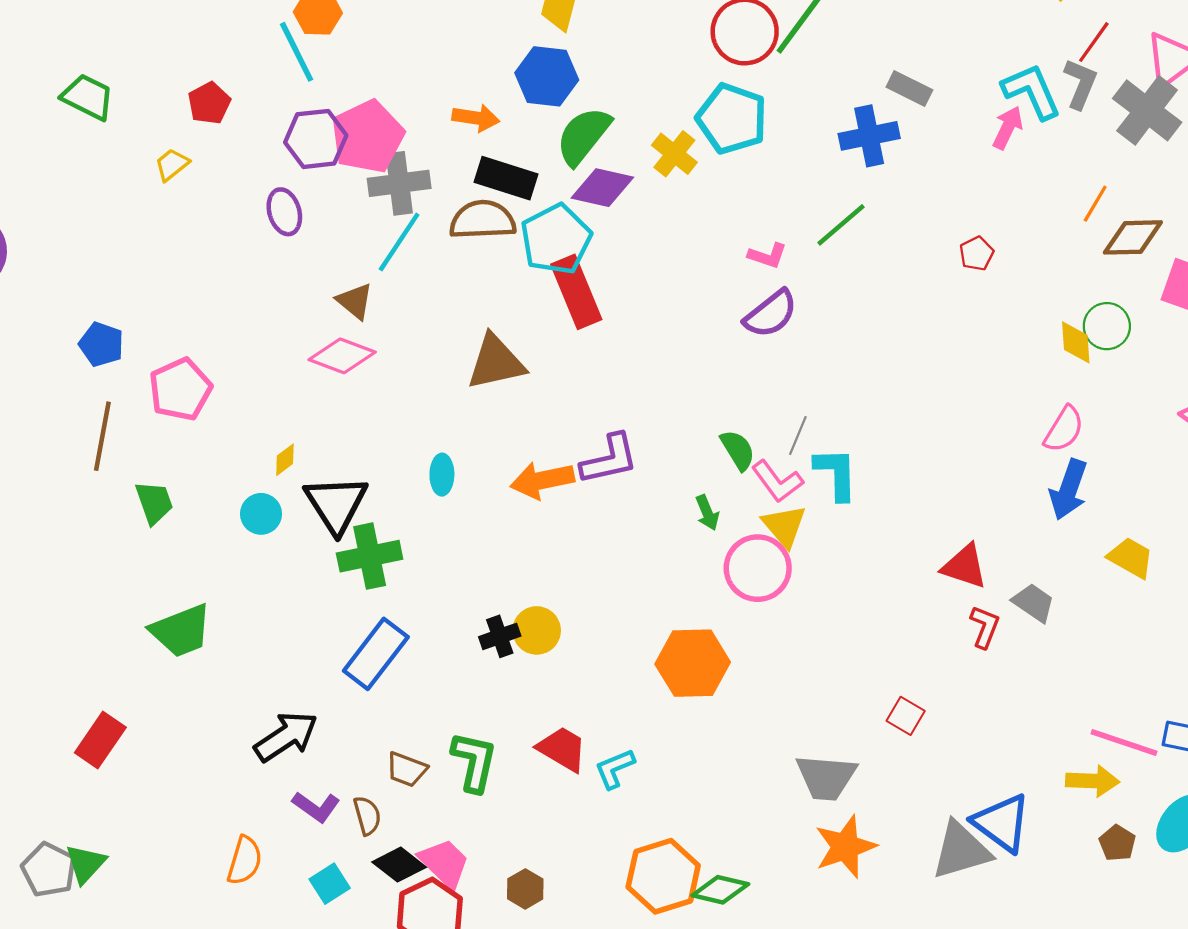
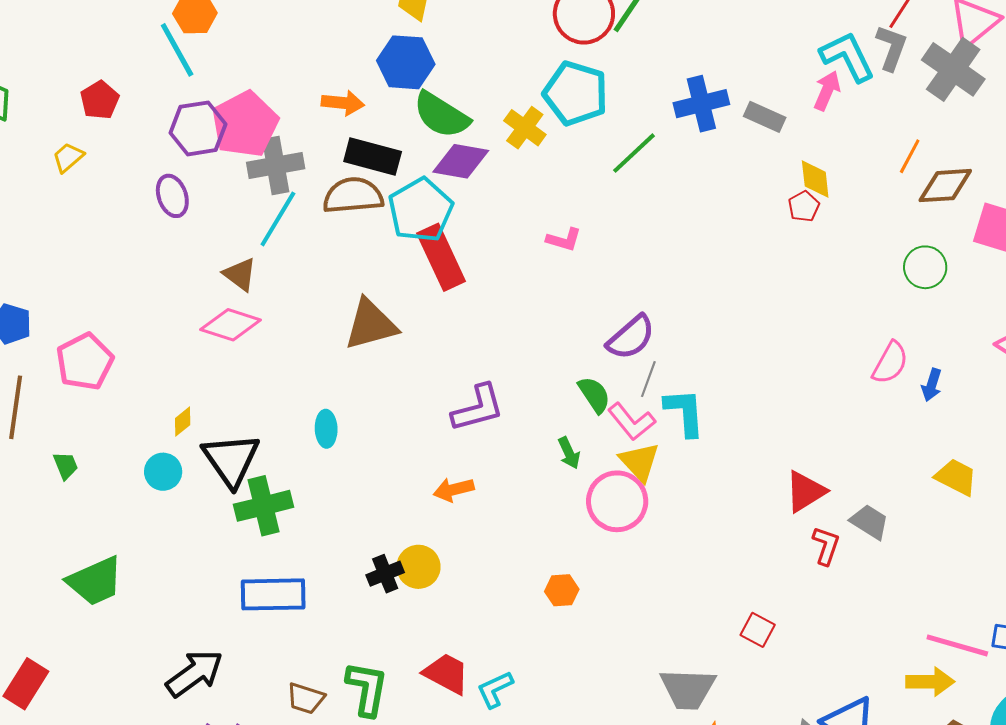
gray rectangle: (909, 88) -> (765, 117), moved
green semicircle: (583, 136) -> (441, 115), turned -94
green line: (841, 225) -> (634, 153), moved
pink L-shape: (768, 256) -> (564, 240), moved
purple semicircle: (771, 314) -> (631, 337), moved
yellow diamond: (1076, 342) -> (815, 179), moved
orange arrow: (542, 480) -> (454, 490), moved, size x0.7
blue arrow: (1069, 490) -> (932, 385), moved, size x0.6
green trapezoid: (154, 502) -> (66, 466), size x0.7
red triangle: (965, 566) -> (805, 491), turned -48
blue rectangle: (376, 654) -> (273, 594), turned 54
orange hexagon: (693, 663) -> (562, 590), size x0.5

